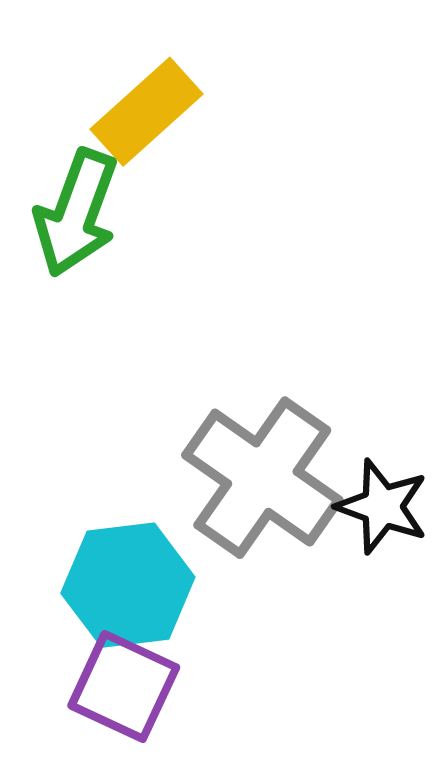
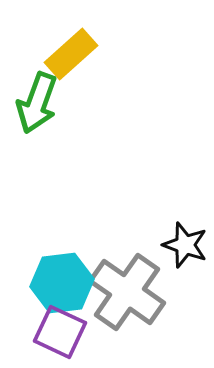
gray cross: (262, 478) -> (127, 292), moved

